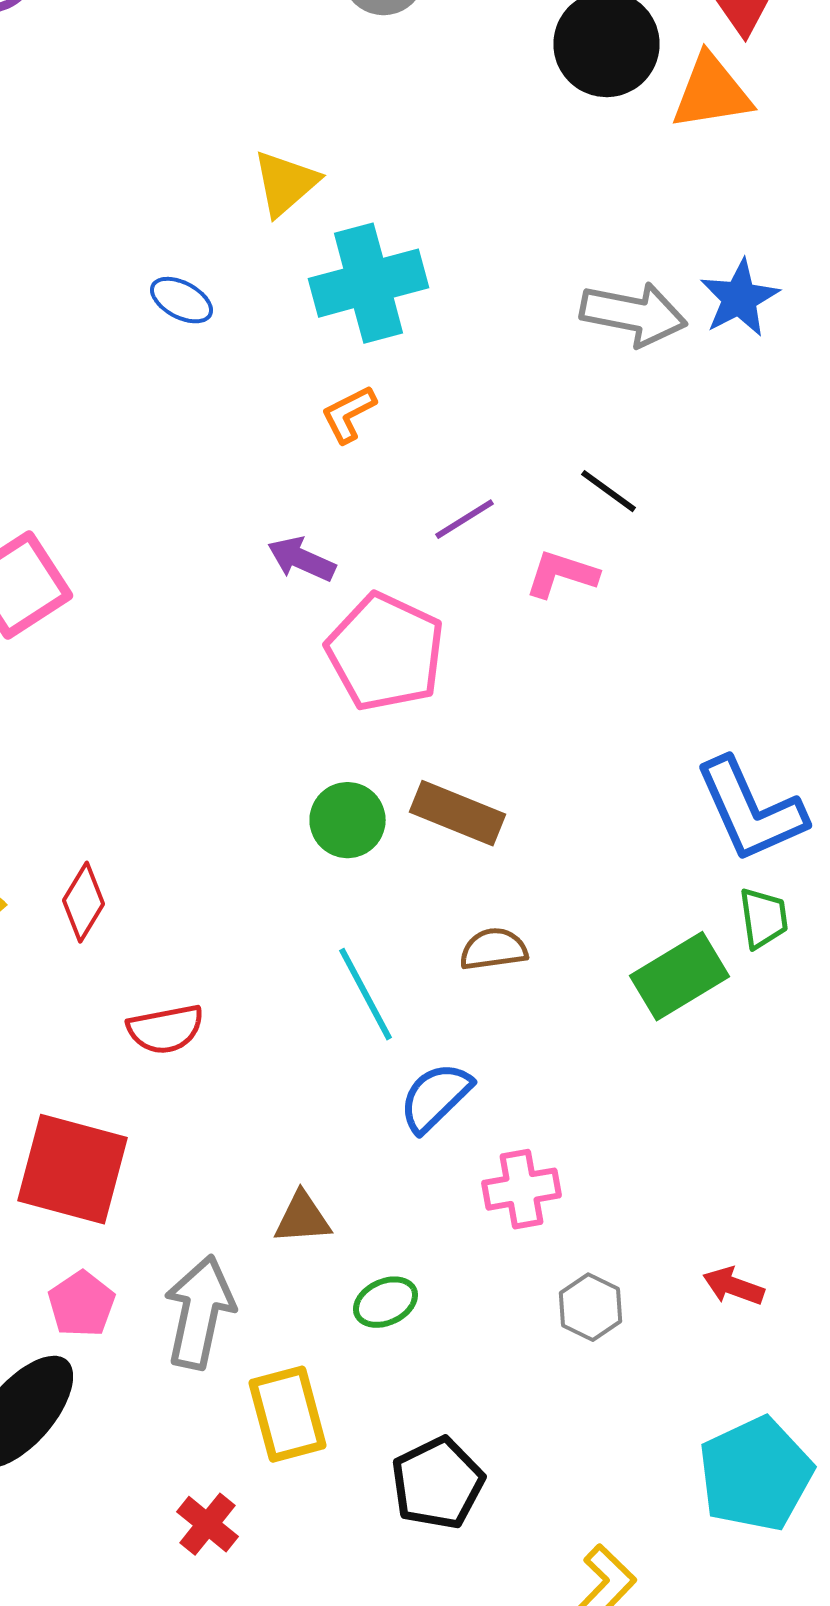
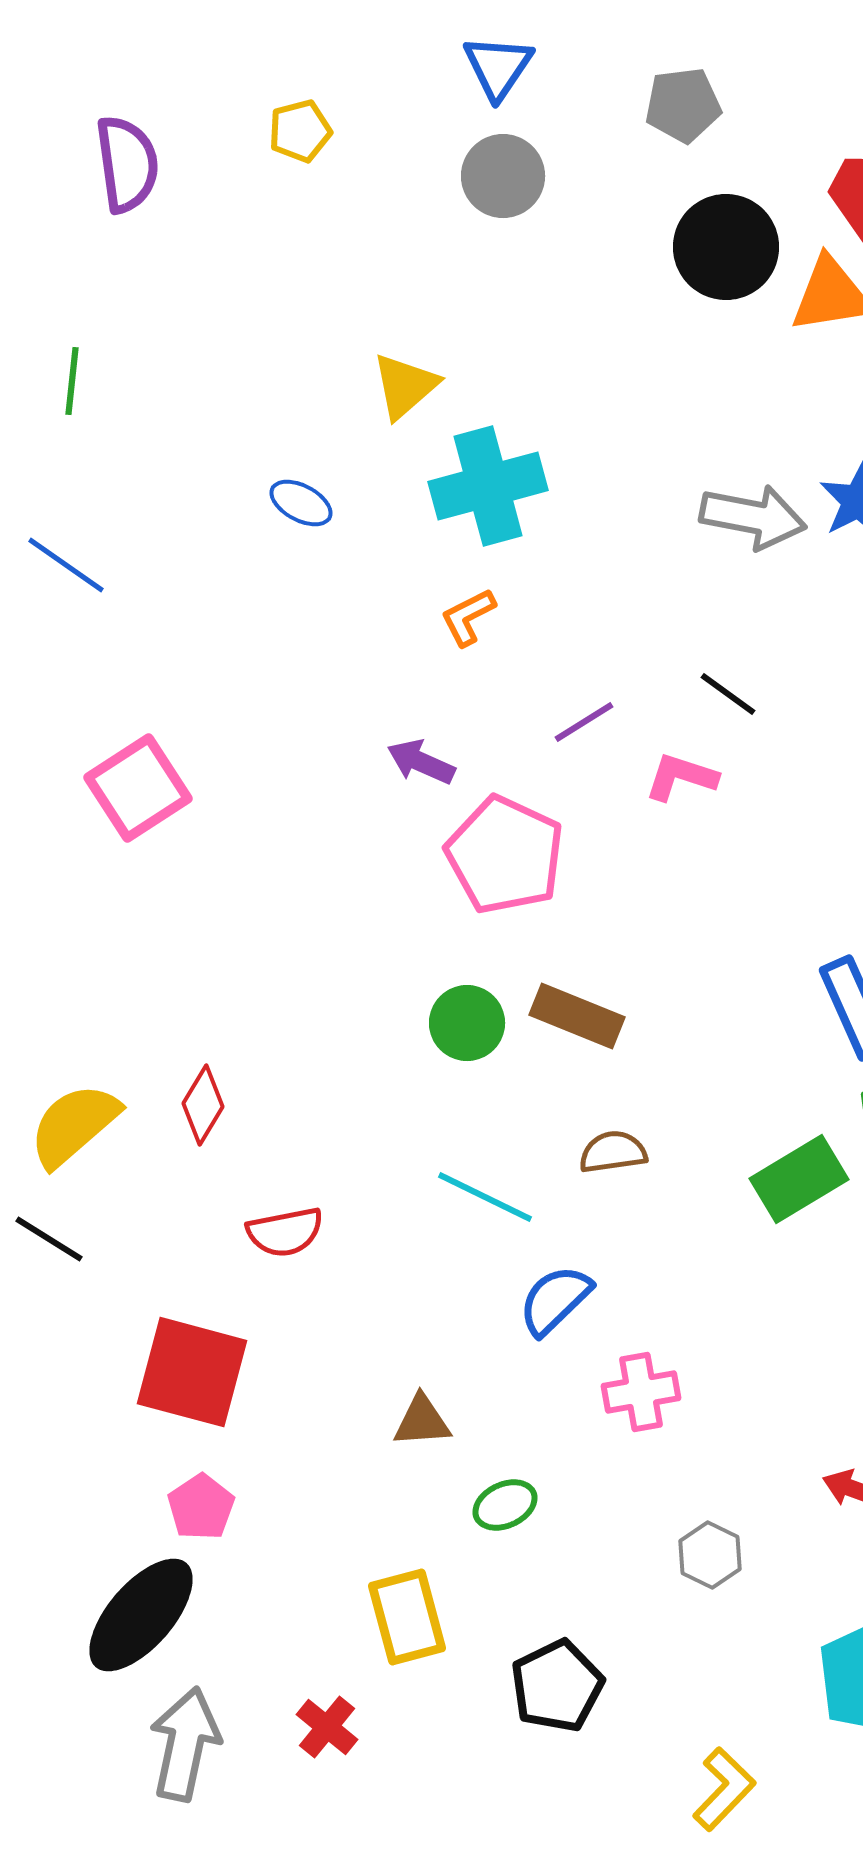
cyan line: (366, 994) -> (485, 1197), turned -36
gray hexagon: (590, 1307) -> (710, 1555), moved
gray arrow: (200, 1312) -> (185, 1744), moved

